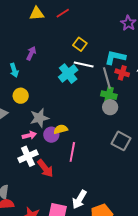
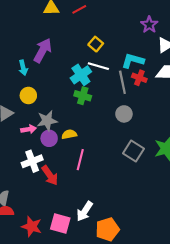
purple arrow: (31, 53) -> (43, 50), size x1.6
green cross: (109, 95) -> (83, 96), moved
pink arrow: (29, 135) -> (28, 129), moved
purple circle: (51, 135) -> (49, 138), moved

